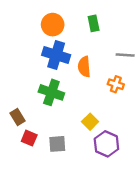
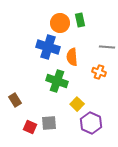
orange circle: (53, 25) -> (60, 23), moved
green cross: (51, 92) -> (57, 81), moved
red square: (29, 138) -> (30, 127), moved

